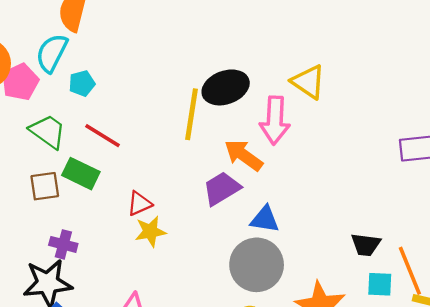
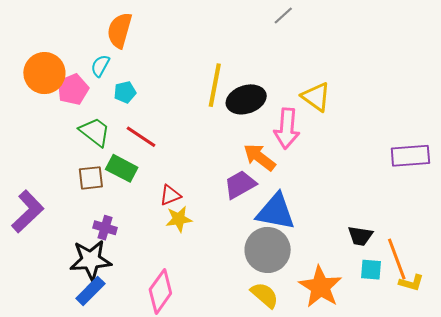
cyan semicircle: (52, 53) -> (100, 66), size x0.7
yellow line: (191, 114) -> (215, 85), moved
blue triangle: (265, 219) -> (276, 212), size x1.6

